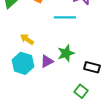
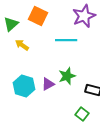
yellow arrow: (27, 39) -> (22, 45), moved

